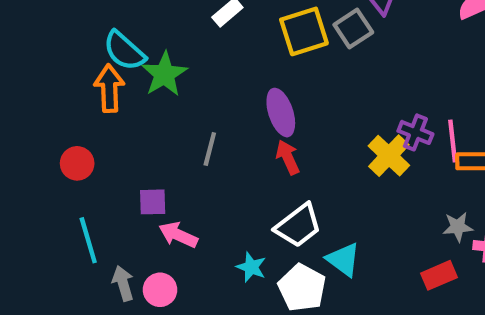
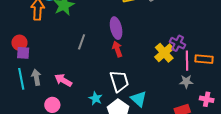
pink line: (453, 141) -> (187, 61), moved
purple square: (153, 202) -> (23, 53), moved
white trapezoid: (298, 226) -> (119, 81), turned -75
gray star: (458, 227) -> (186, 82), moved
gray arrow: (123, 283) -> (36, 77), moved

